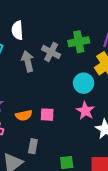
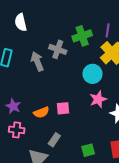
white semicircle: (17, 30) -> (21, 22), moved
pink star: (85, 111) -> (98, 99), turned 30
gray rectangle: (33, 146) -> (54, 140), turned 32

